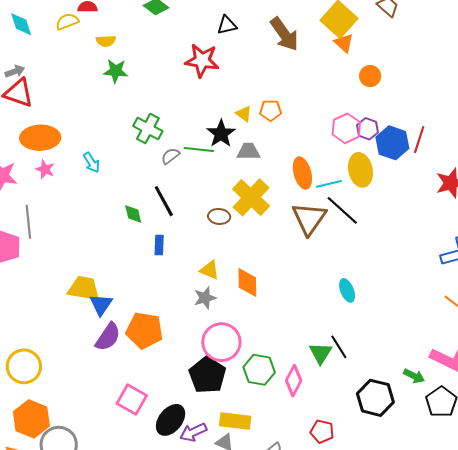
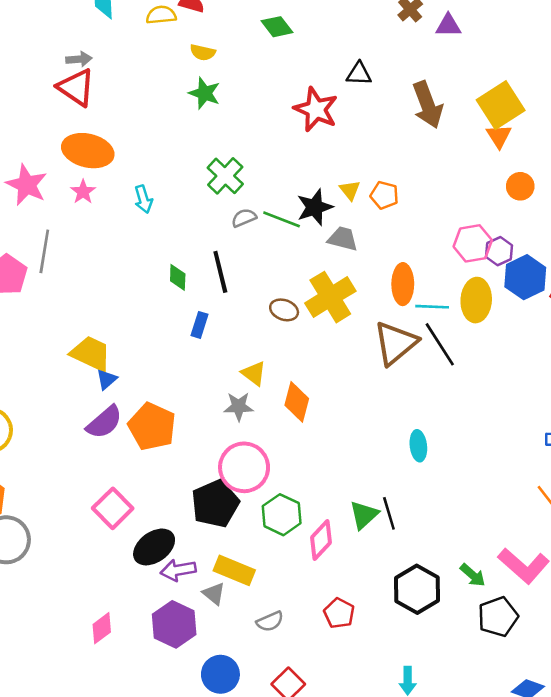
blue triangle: (101, 305) -> (107, 379), size x0.7

